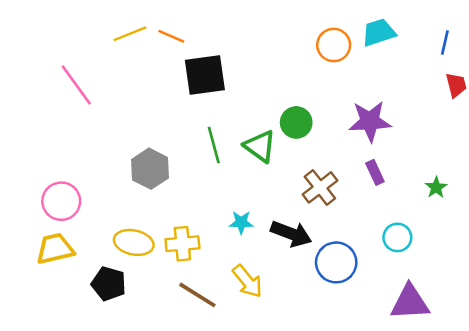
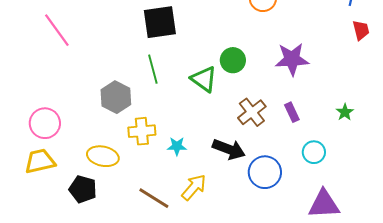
green line: (214, 145) -> (153, 69), moved
purple rectangle: (375, 172) -> (292, 112), moved
cyan star: (241, 222) -> (177, 146), moved
yellow cross: (182, 244) -> (142, 131), moved
yellow arrow: (247, 281) -> (194, 187), turned -100

